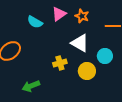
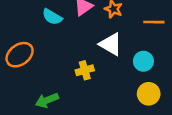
yellow circle: (87, 71) -> (149, 94), moved

